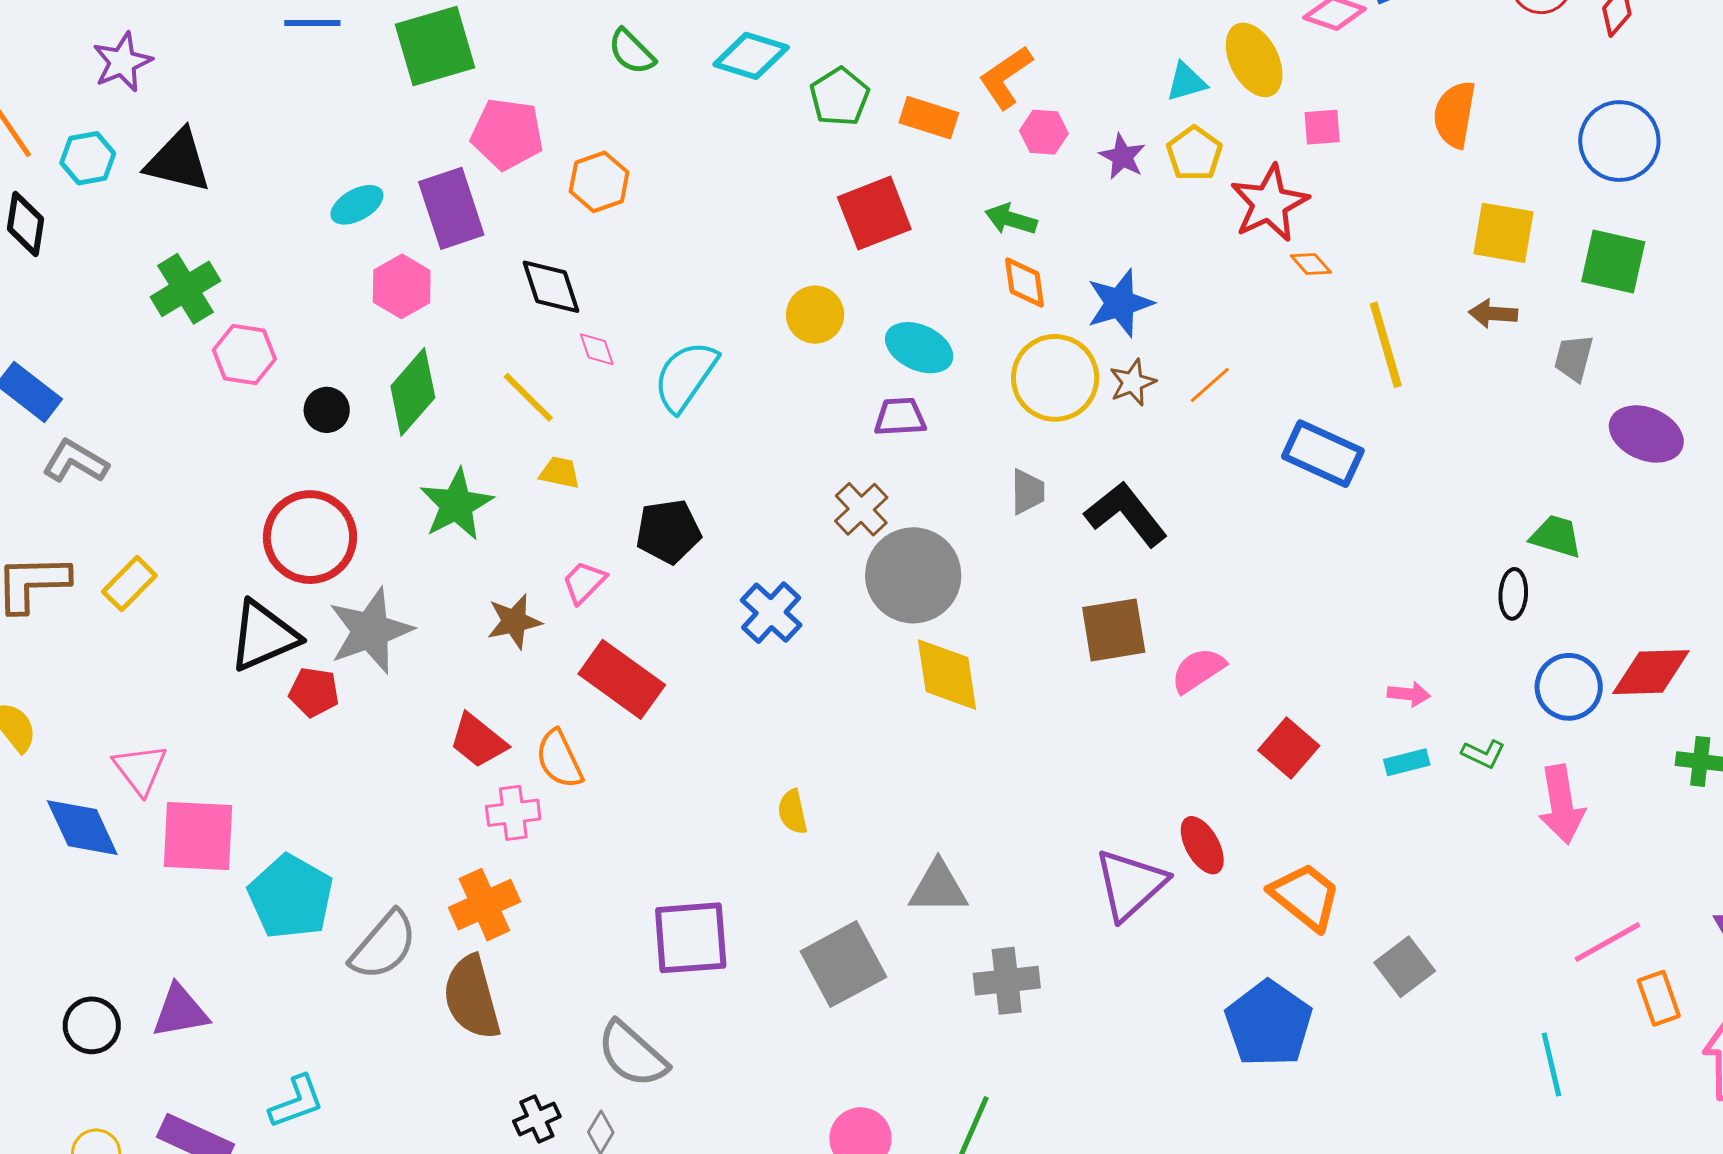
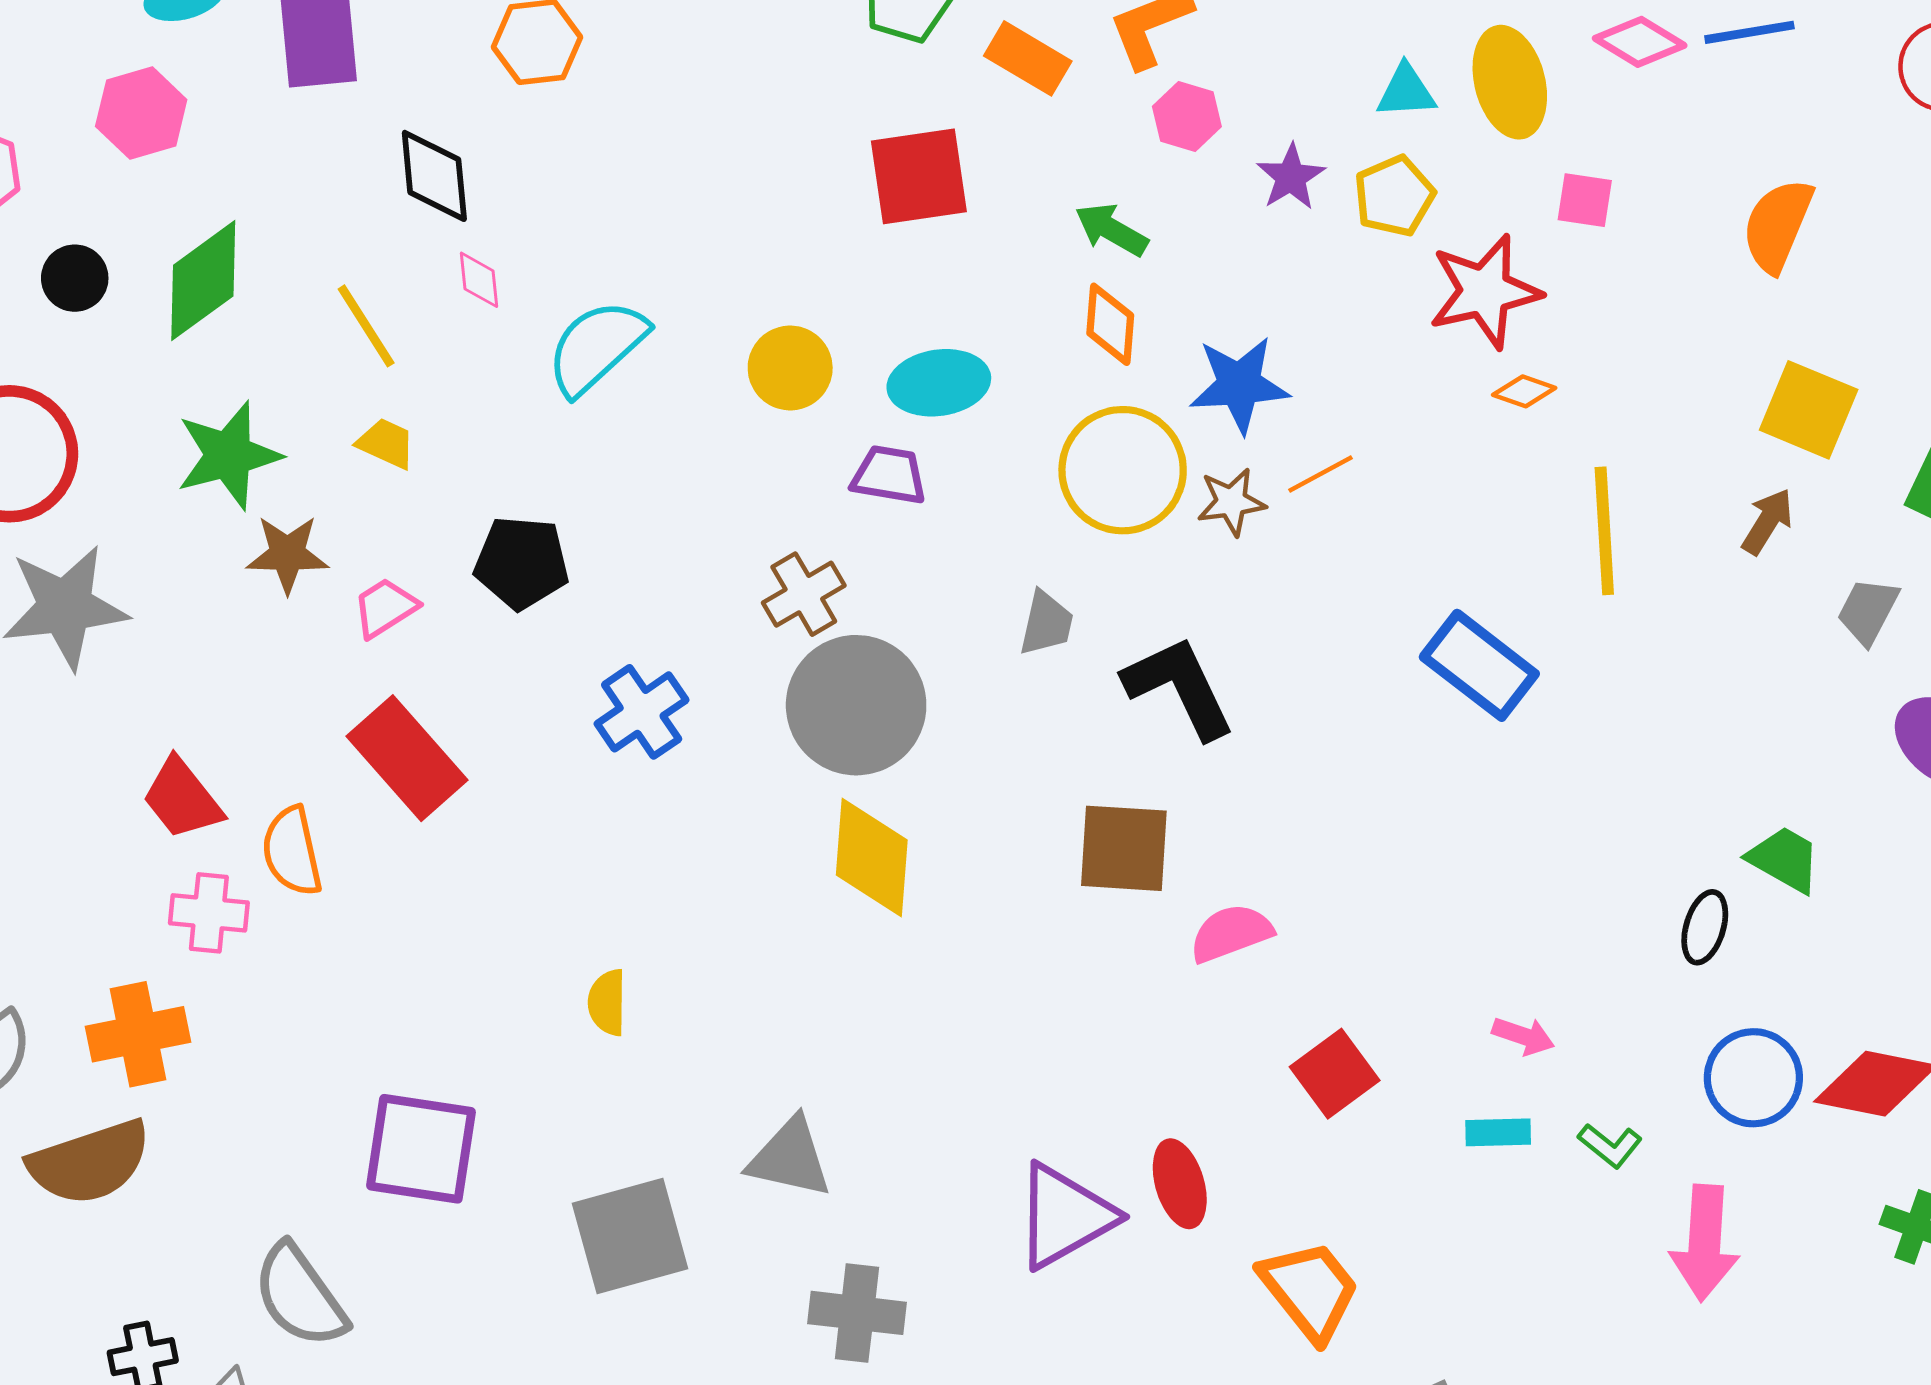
orange diamond: (1311, 264) -> (1524, 391), turned -42
pink hexagon: (402, 286) -> (141, 113), moved
brown arrow: (1493, 314) -> (1767, 521), turned 105
yellow circle: (815, 315) -> (790, 368), moved
cyan ellipse: (919, 348) -> (939, 383), turned -46
orange line: (1210, 385) -> (1321, 474), moved
brown star: (514, 621) -> (287, 554), moved
brown semicircle: (472, 998) -> (90, 1162), turned -106

